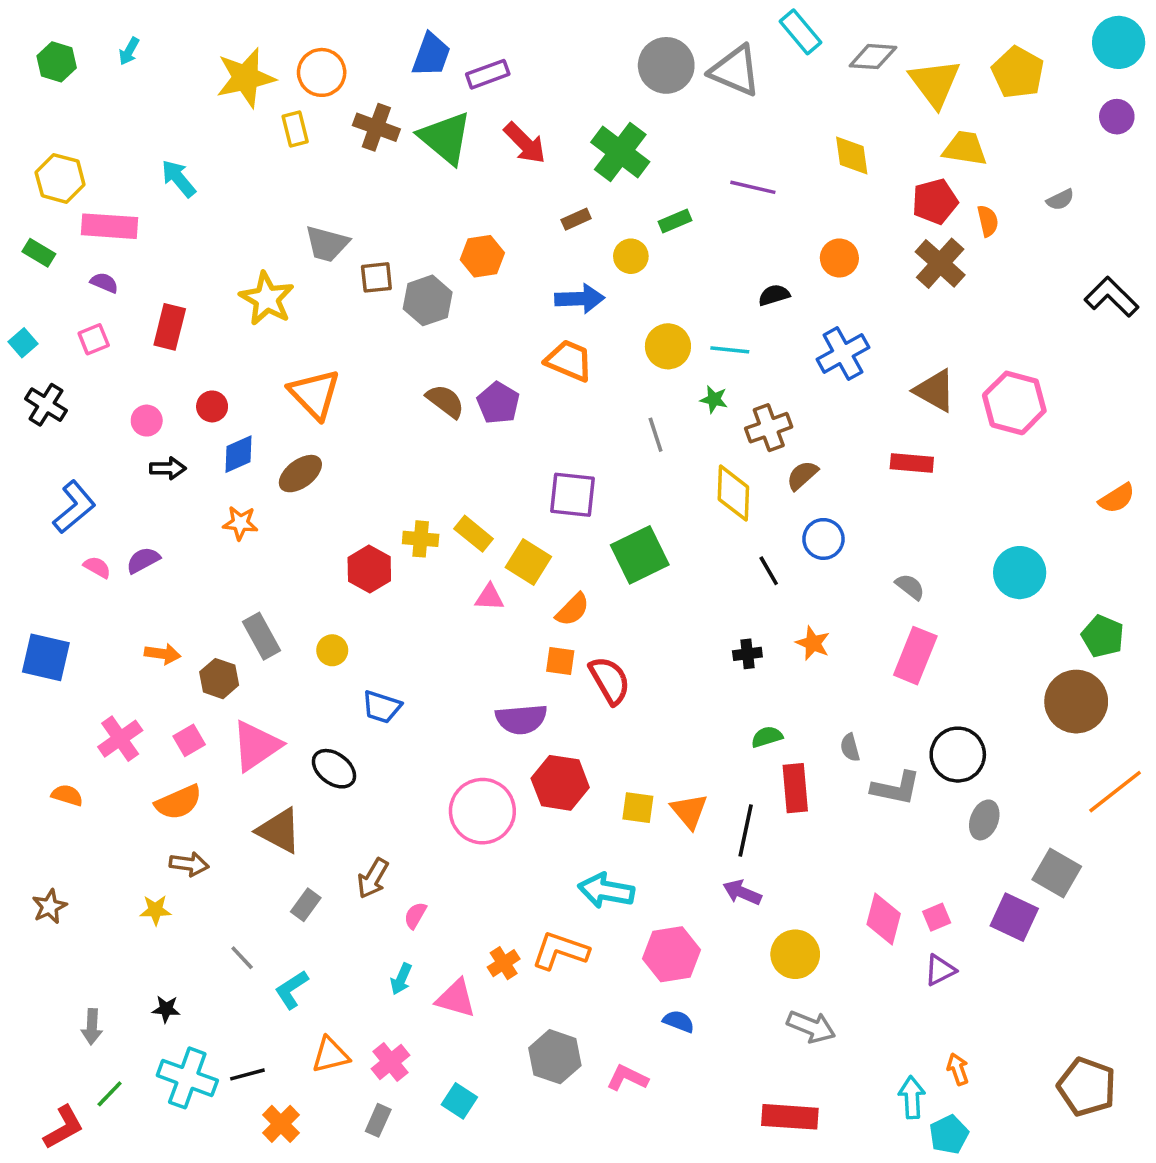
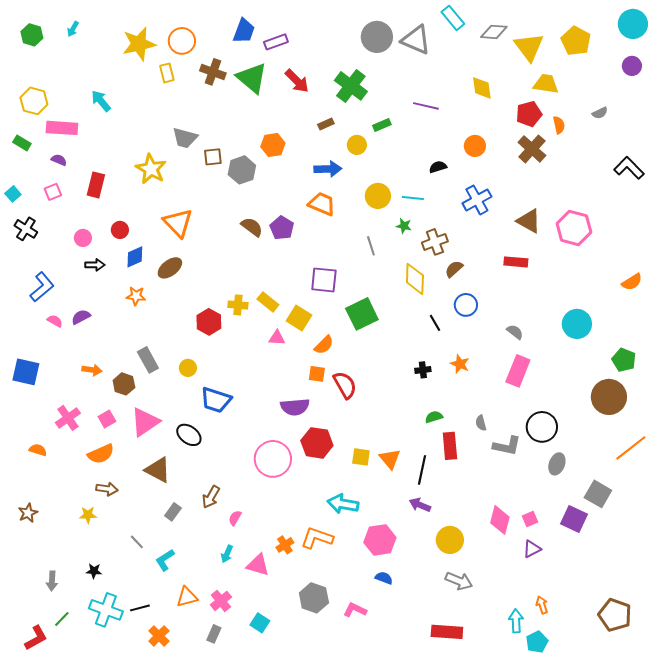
blue trapezoid: (382, 707) -> (216, 400), size x1.4

